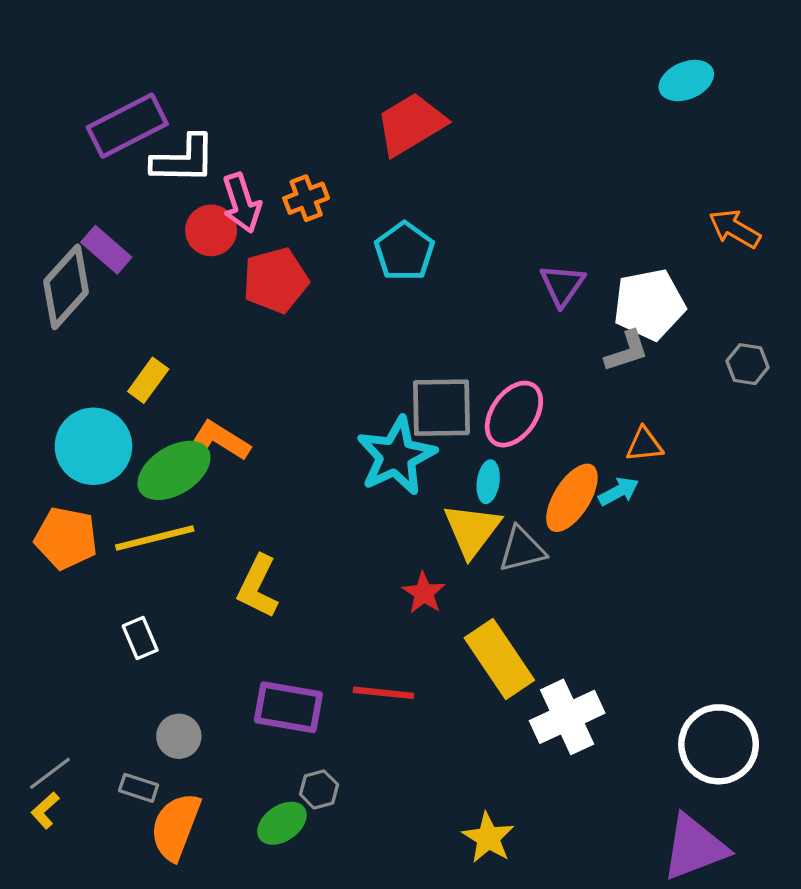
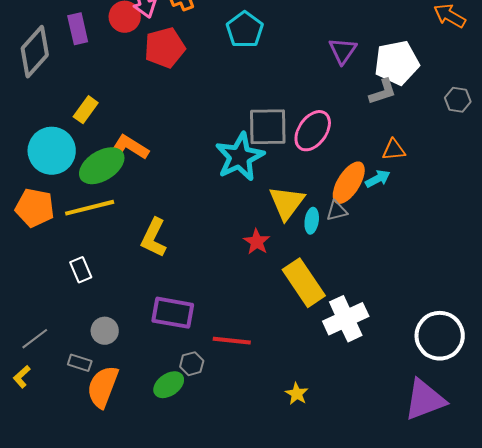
purple rectangle: (106, 250) -> (78, 29), moved, turned 36
cyan ellipse: (488, 482) -> (312, 221), moved
gray triangle: (522, 549) -> (337, 211), moved, size x0.7
red line: (383, 693) -> (232, 341), moved
gray line: (50, 773) -> (35, 339), moved
yellow star: (488, 838) -> (297, 394), size x0.7

